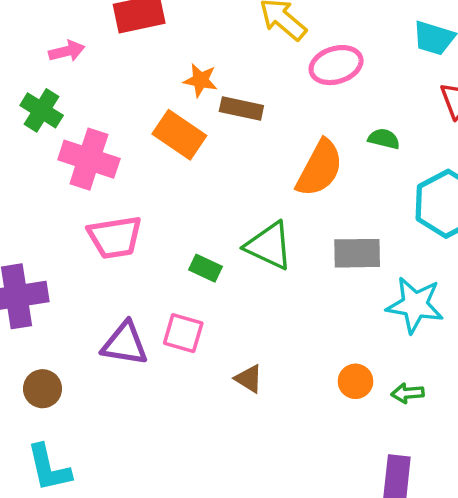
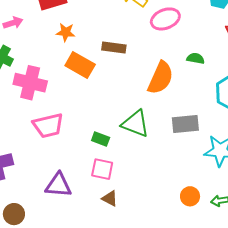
orange star: (200, 80) -> (66, 32), moved
pink square: (183, 333) -> (102, 169), moved
brown triangle: (249, 379) -> (110, 199), moved

